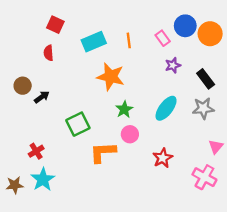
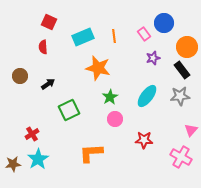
orange circle: (210, 34) -> (187, 47), moved
black arrow: (42, 97) -> (48, 84), moved
orange L-shape: (103, 152) -> (91, 153), moved
red star: (163, 158) -> (144, 140), turned 30

